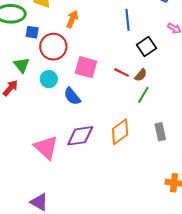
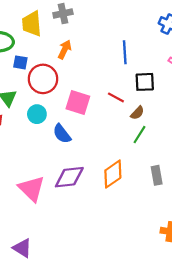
black square: (147, 46) -> (145, 82), turned 30
red line: (121, 72) -> (116, 97), moved

